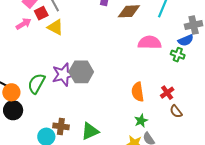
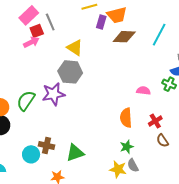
pink arrow: (24, 24) -> (31, 42), moved
yellow triangle: (55, 27) -> (75, 48), moved
pink semicircle: (150, 43) -> (143, 91), moved, size x0.6
gray hexagon: (81, 72) -> (70, 72), moved

